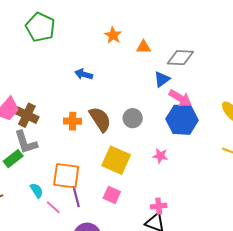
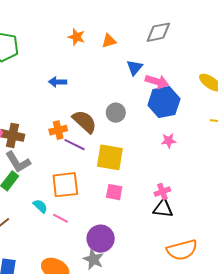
gray diamond: (180, 58) -> (158, 32), moved
pink star: (160, 156) -> (169, 141), moved
purple line: (76, 197) -> (75, 145), moved, turned -35

